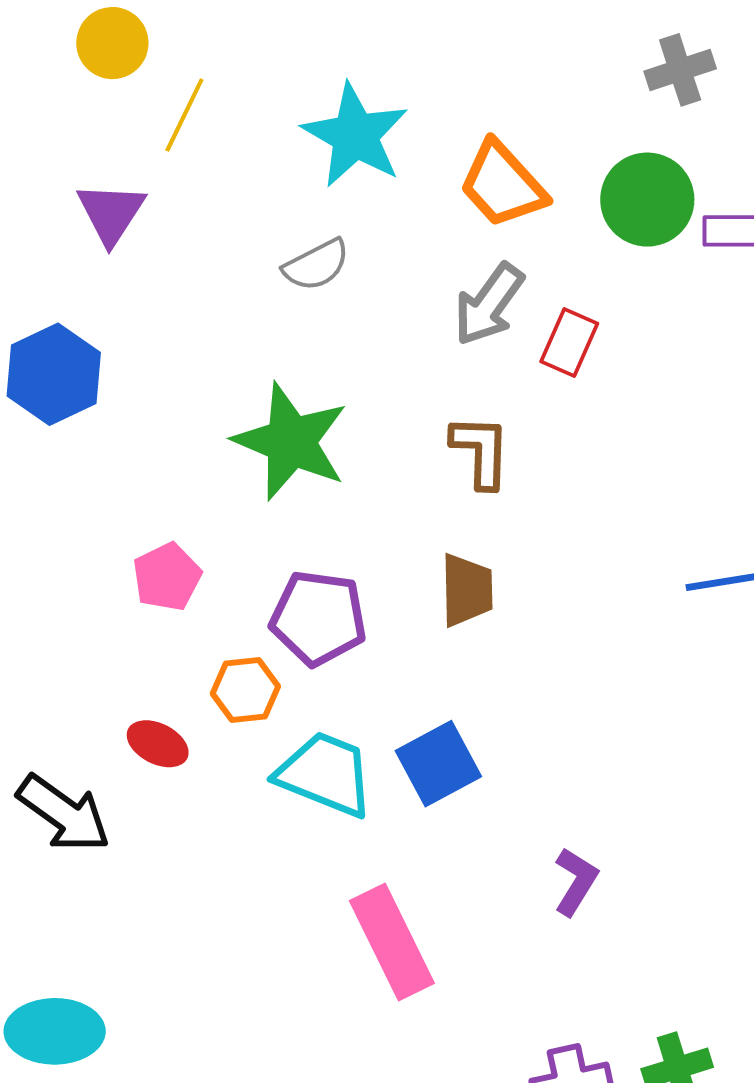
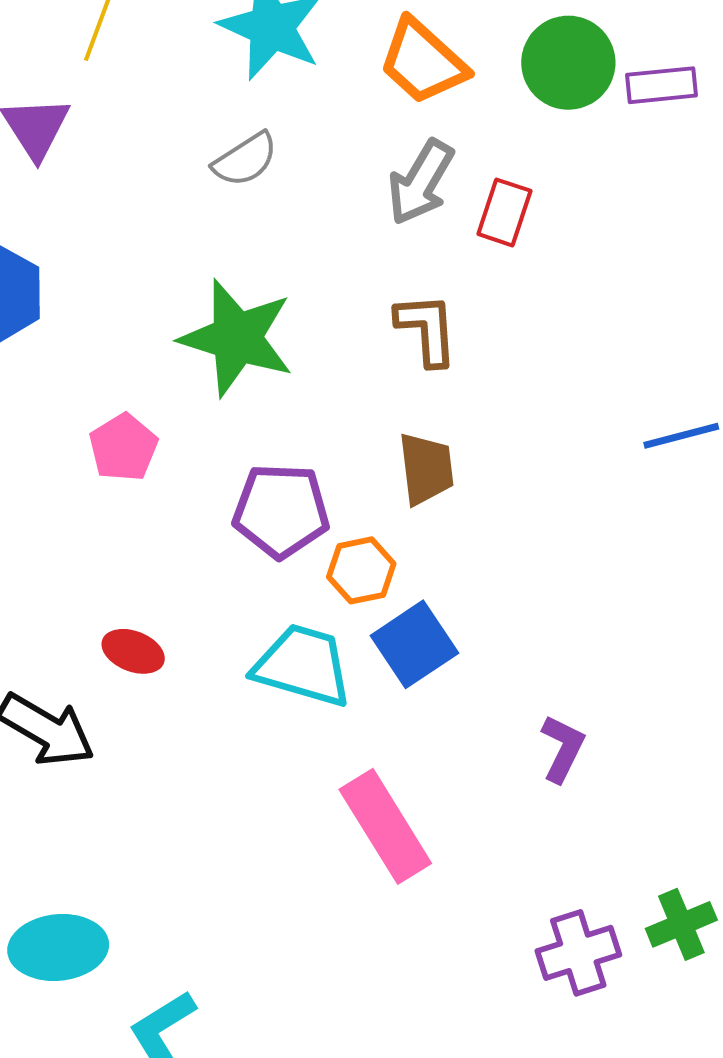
pink pentagon: (167, 577) -> (123, 447), moved
orange hexagon: (245, 690) -> (361, 570), moved

